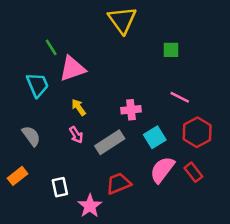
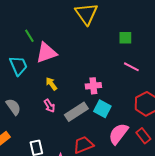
pink line: (180, 97) -> (131, 67), moved
cyan square: (155, 137) -> (102, 109), moved, turned -30

